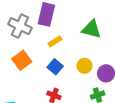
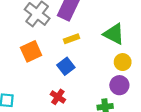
yellow circle: (84, 66) -> (123, 62), moved

